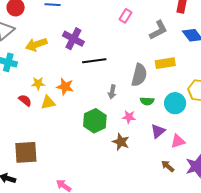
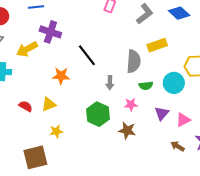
purple cross: (73, 39) -> (50, 32), moved
black line: (94, 61) -> (87, 55), turned 70
yellow star: (38, 83) -> (56, 131), moved
orange star: (65, 87) -> (61, 76), moved

